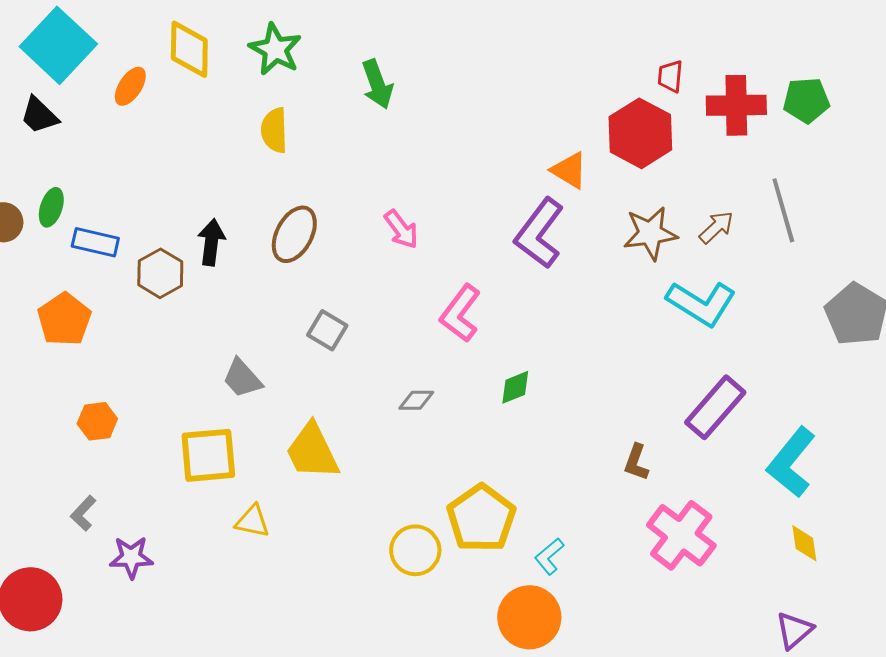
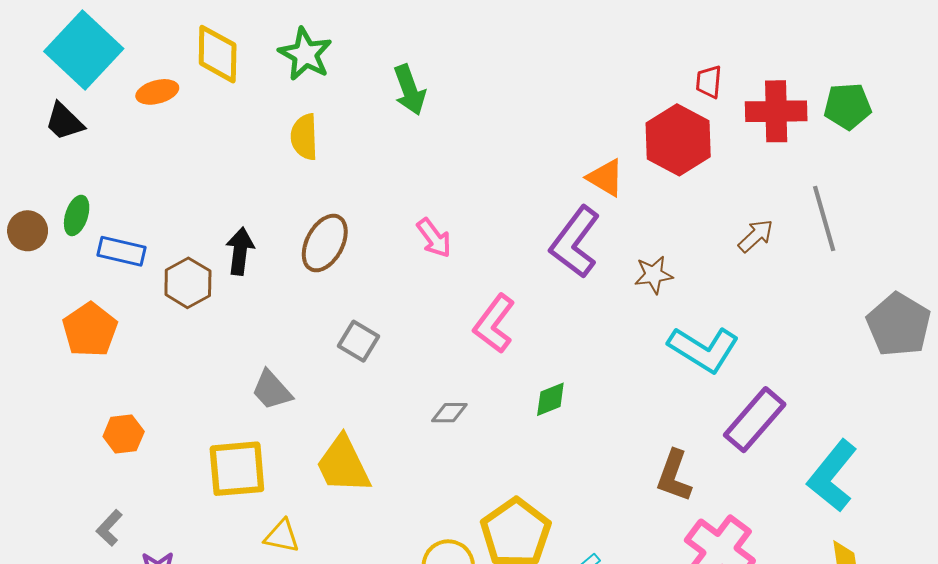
orange ellipse: (130, 86) -> (157, 92), turned 42
brown star: (650, 233) -> (654, 275), moved, size x0.7
cyan L-shape: (701, 303) -> (704, 349), moved
brown L-shape: (636, 462) -> (674, 476), size x1.4

